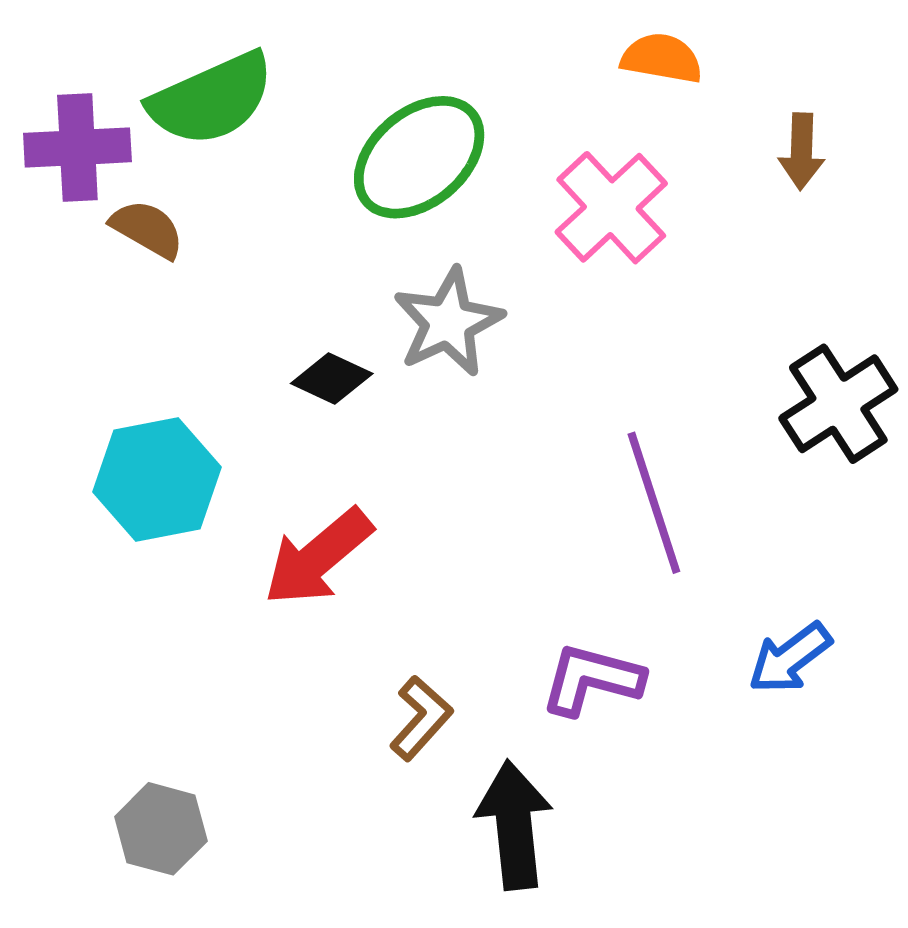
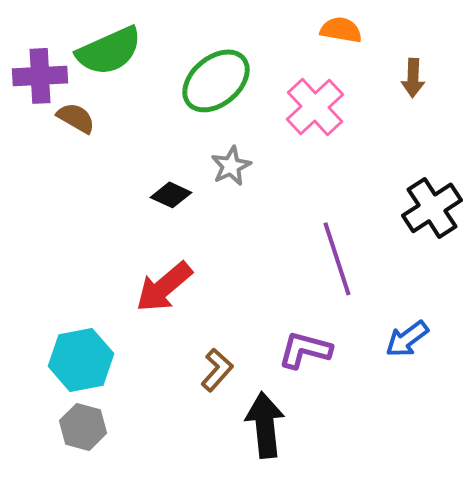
gray star: (448, 322) -> (231, 166), size x0.7
cyan hexagon: (157, 479) -> (81, 360), moved

